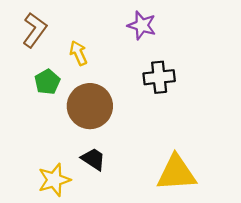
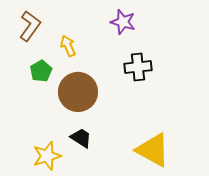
yellow triangle: (176, 173) -> (153, 150), turned 33

